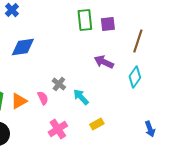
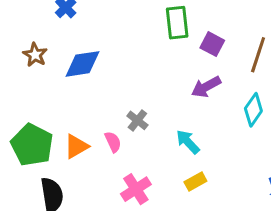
purple square: (108, 24) -> (212, 44), moved, turned 35
purple arrow: (104, 62) -> (206, 87), turned -54
cyan arrow: (81, 97) -> (188, 142), moved

